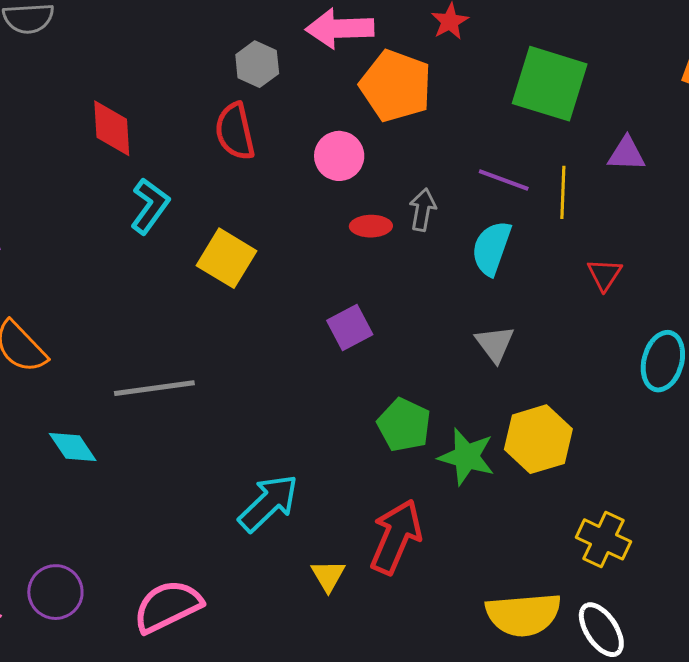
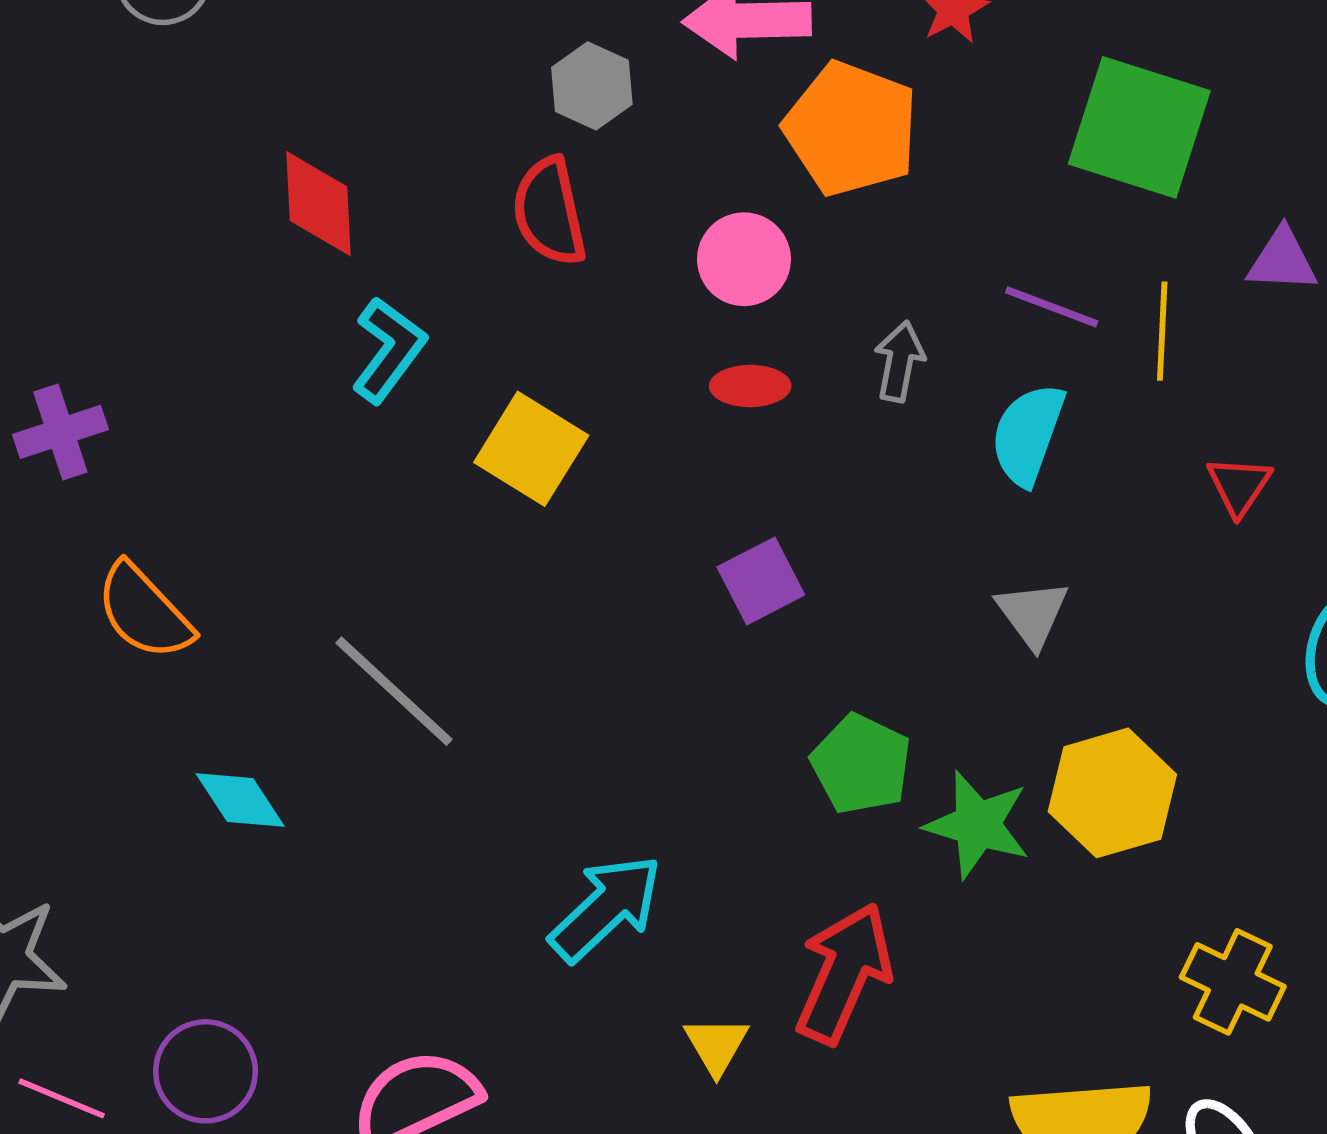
red ellipse: (371, 226) -> (750, 386), moved
gray line: (154, 388) -> (394, 691), turned 50

